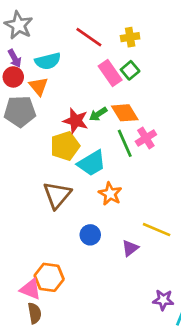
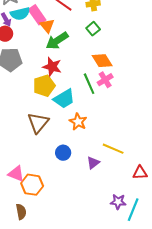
cyan semicircle: (48, 61) -> (20, 14), moved
pink rectangle: (110, 73) -> (37, 15), moved
orange triangle: (38, 86) -> (47, 26), moved
orange diamond: (125, 113) -> (102, 61), moved
green arrow: (98, 114) -> (57, 41), moved, size x1.6
pink triangle: (31, 289) -> (16, 174), moved

